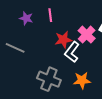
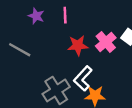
white L-shape: (72, 52) -> (83, 78), moved
gray cross: (49, 79) -> (56, 90), turned 30

